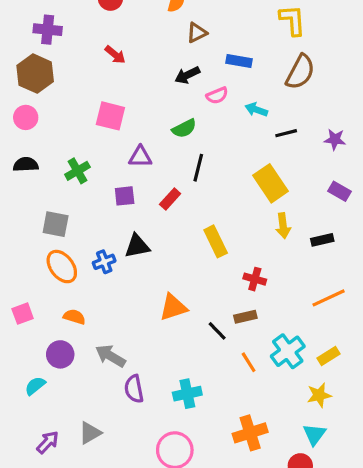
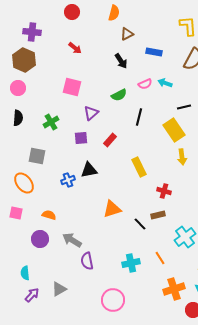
black arrow: (187, 75) -> (121, 61), turned -98
pink semicircle: (217, 95) -> (145, 84), moved
black line: (286, 133) -> (184, 107), moved
purple triangle: (140, 157) -> (91, 113), turned -42
black semicircle: (26, 165) -> (18, 118), turned 98
black line: (198, 168) -> (139, 117), moved
orange ellipse: (62, 267) -> (24, 183), moved
pink square: (23, 314) -> (16, 213), turned 32
orange line: (249, 362) -> (160, 258), moved
cyan semicircle: (35, 386) -> (25, 273), moved, turned -56
cyan cross: (187, 394) -> (131, 263), moved
orange cross: (250, 433) -> (174, 289), moved

